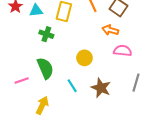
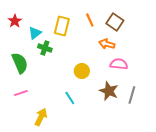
cyan triangle: (36, 10) -> (35, 33), moved, turned -32
green semicircle: (45, 68) -> (20, 63), moved
brown star: (101, 88) -> (109, 91), moved

